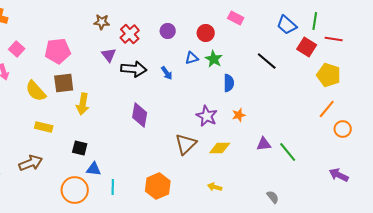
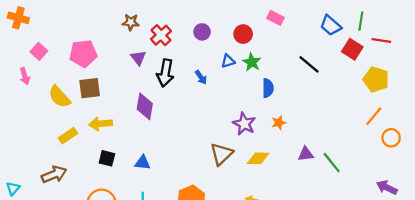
black arrow: (134, 69) -> (165, 73), turned 95
yellow arrow: (83, 104) -> (100, 124), moved, turned 75
purple diamond: (140, 115) -> (145, 106), moved
yellow rectangle: (44, 127) -> (68, 136), turned -48
blue triangle: (94, 169) -> (143, 163), moved

